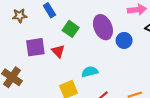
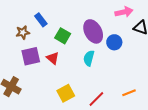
brown star: (20, 16) -> (23, 32), moved
cyan semicircle: (90, 72) -> (89, 58), moved, turned -56

